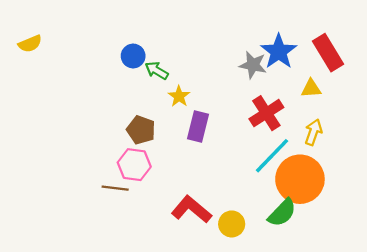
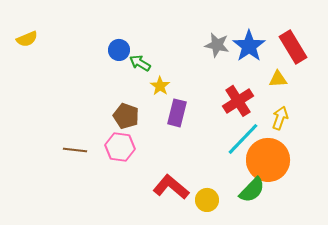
gray star: (253, 65) -> (217, 45), moved
brown line: (115, 188) -> (75, 150), moved

